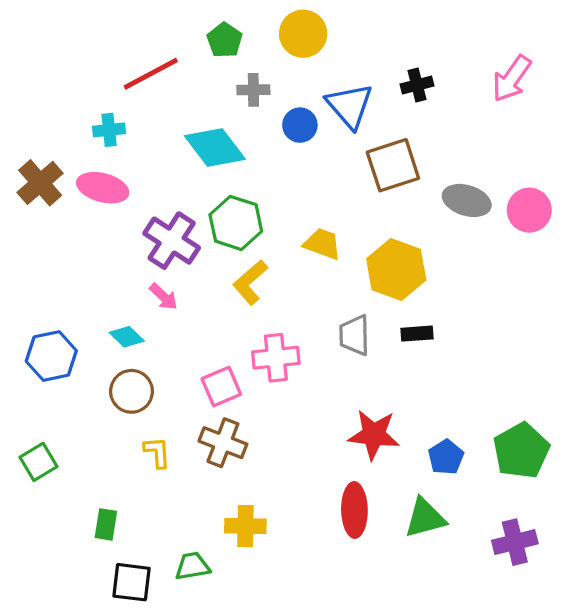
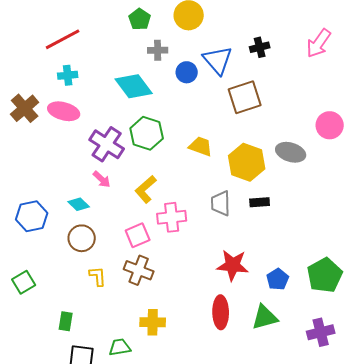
red line: (151, 74) -> (63, 39), moved
gray ellipse: (467, 200) -> (291, 152), moved
yellow L-shape: (250, 282) -> (146, 189), moved

